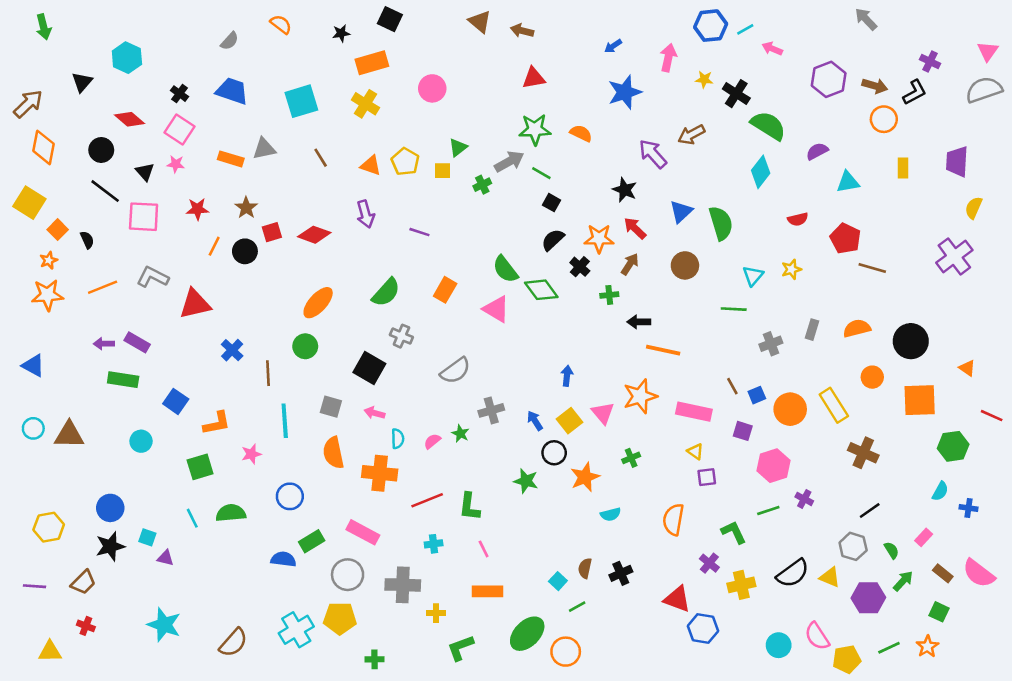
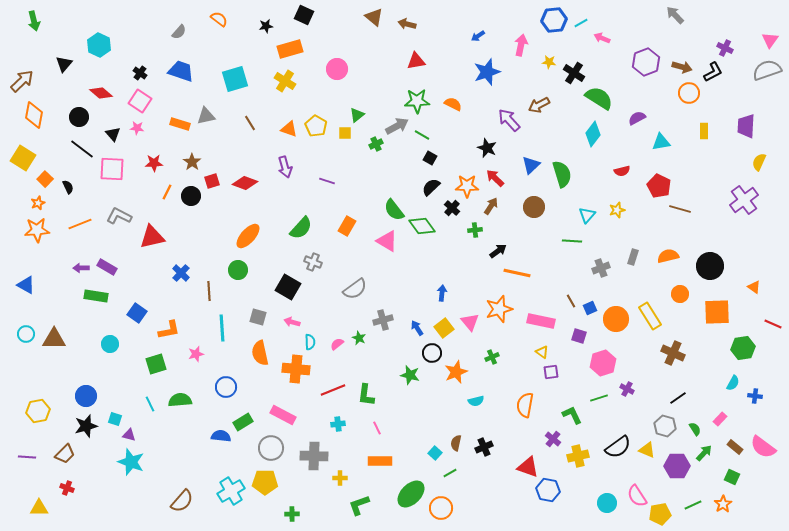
black arrow: (639, 322) -> (498, 251), turned 144
cyan star: (164, 625) -> (131, 462), moved

